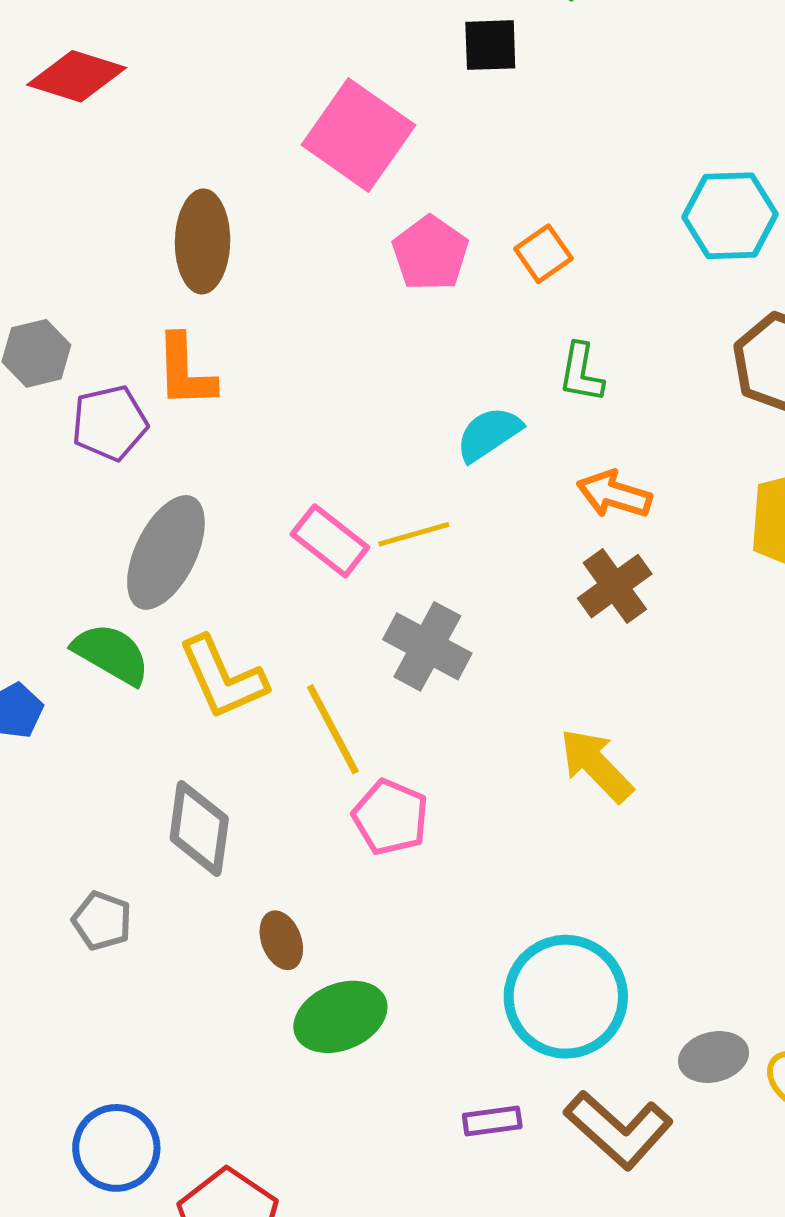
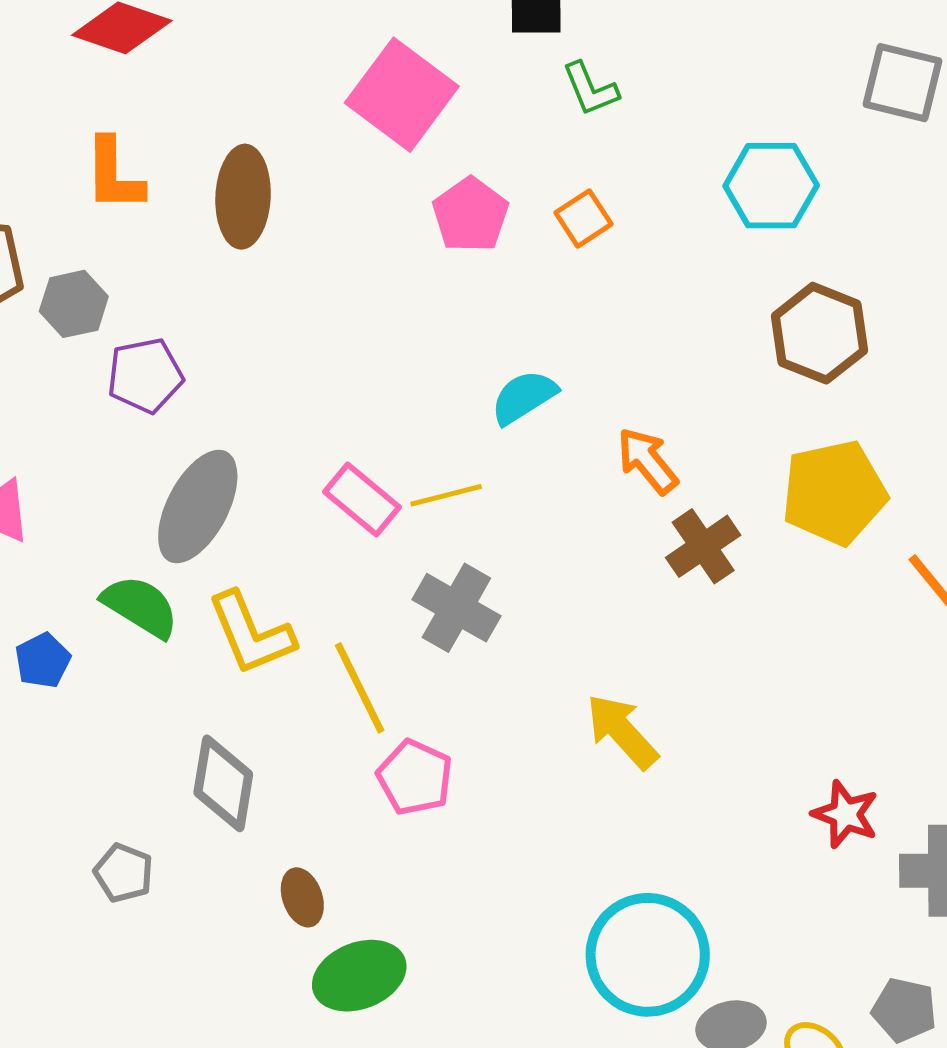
orange L-shape: (185, 371) -> (114, 175), moved
green L-shape: (581, 373) -> (590, 89), moved, turned -34
orange arrow: (614, 494) -> (647, 461), turned 32
brown cross: (615, 586) -> (703, 546), moved
cyan circle: (566, 997) -> (648, 955), moved

